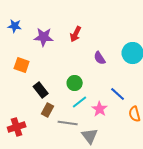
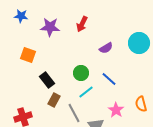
purple semicircle: (100, 58) -> (106, 48), turned -88
blue line: (118, 94) -> (109, 79), moved
pink star: (100, 109) -> (116, 110), moved
gray line: (68, 123) -> (74, 113), turned 54

